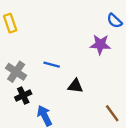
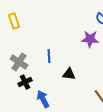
blue line: (52, 65) -> (49, 56), turned 72

